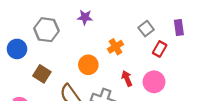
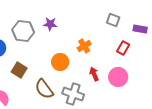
purple star: (85, 17) -> (50, 24), moved
purple rectangle: (179, 27) -> (140, 29), turned -72
gray square: (146, 29) -> (113, 20), moved, turned -32

